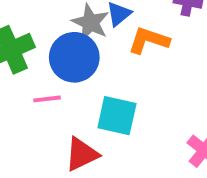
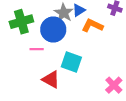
red triangle: (82, 154) -> (51, 79), turned 48

